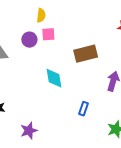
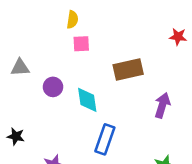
purple circle: (29, 40) -> (53, 87), moved
blue rectangle: (84, 109) -> (105, 139), moved, size x1.6

